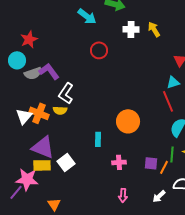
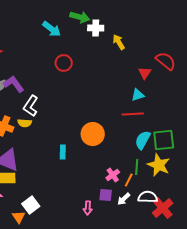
white cross: (131, 29) -> (96, 28), moved
red line: (168, 101) -> (133, 114), turned -70
white square: (66, 162) -> (31, 205), moved
pink cross: (119, 162) -> (113, 175), moved, turned -32
purple square: (151, 163) -> (106, 195), moved
white arrow: (159, 196) -> (124, 199), moved

